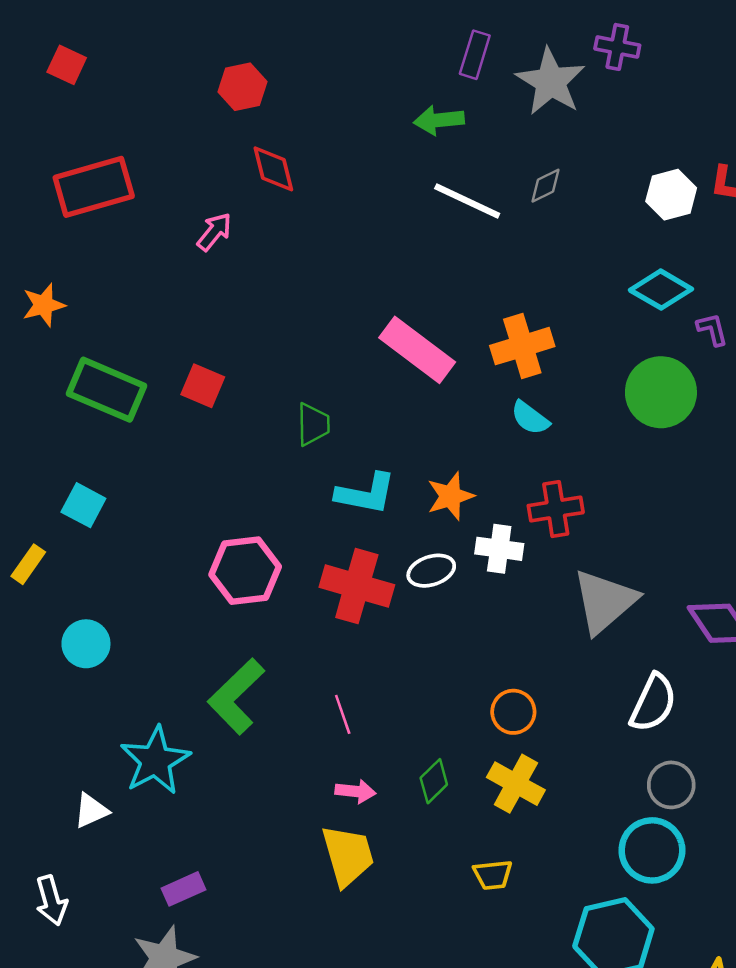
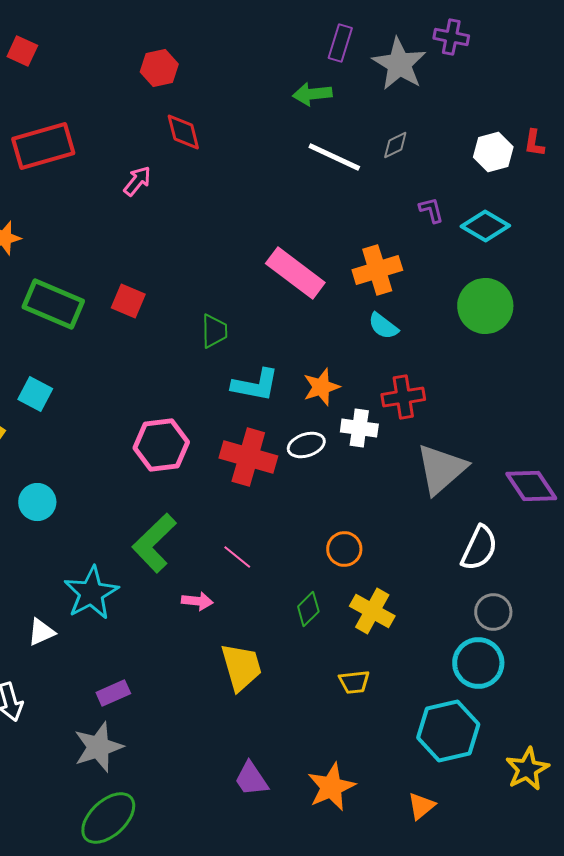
purple L-shape: (712, 329) -> (431, 210), moved
orange circle: (513, 712) -> (344, 549), moved
pink line: (343, 714) -> (237, 557), turned -32
pink arrow: (355, 791) -> (197, 601), moved

